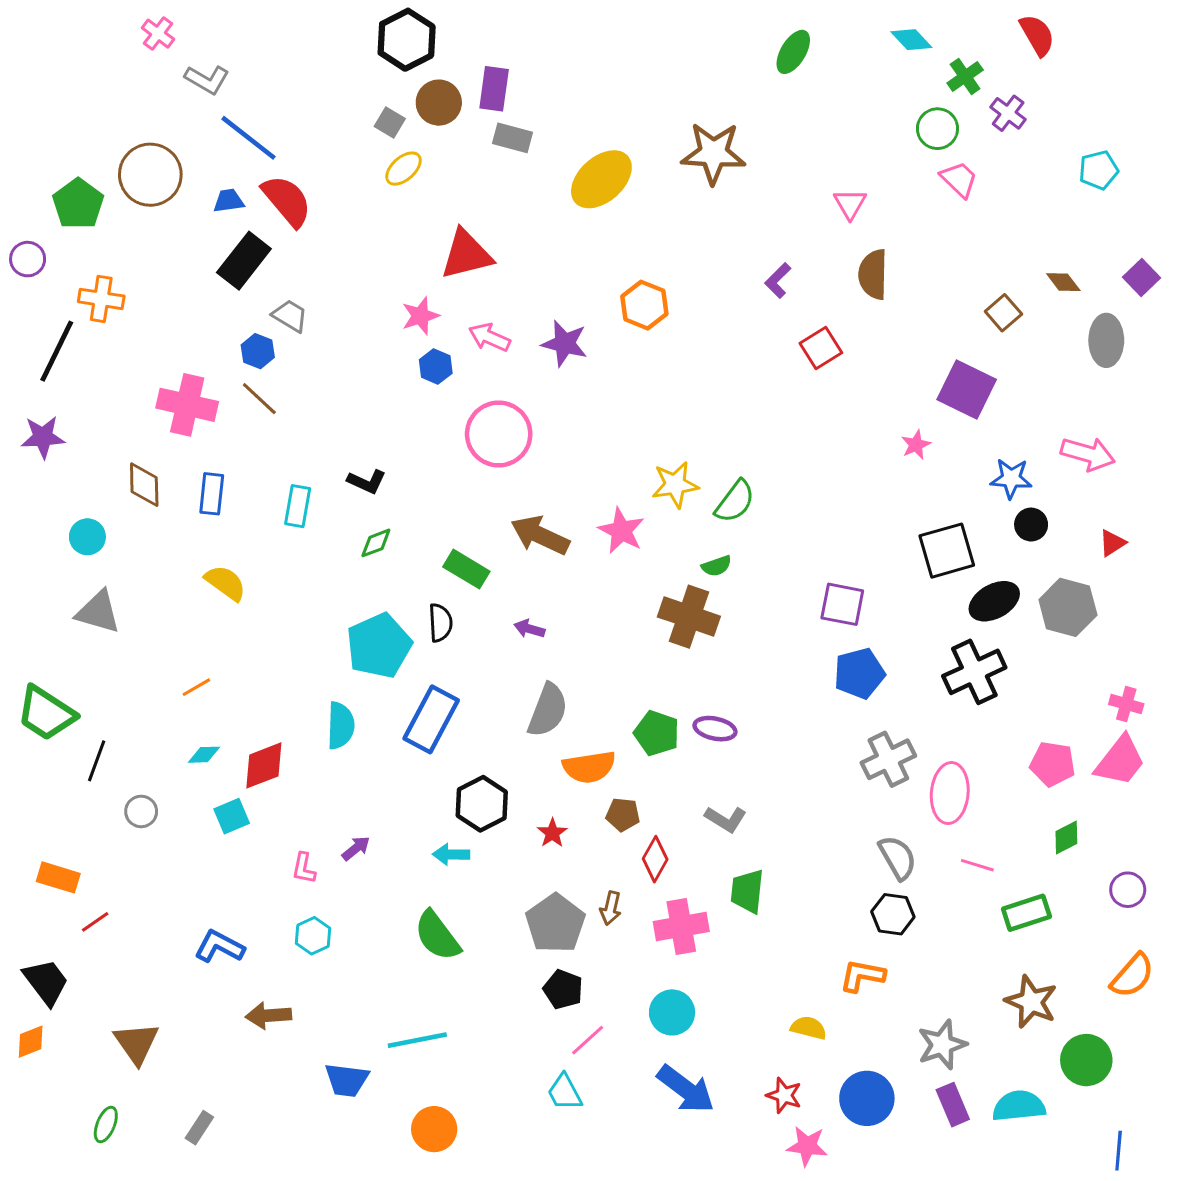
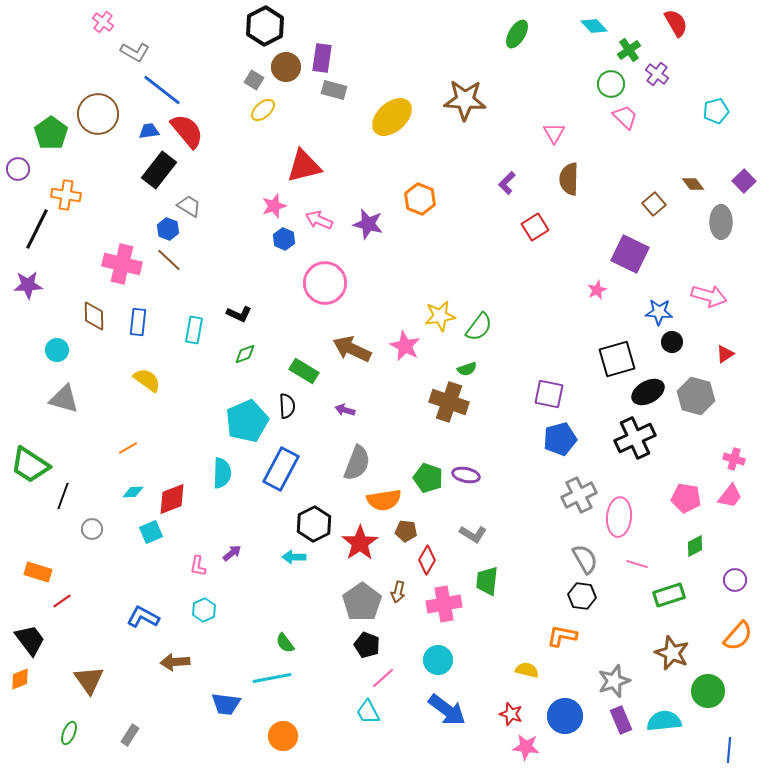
pink trapezoid: (1120, 761) -> (730, 496), size x0.7
red star: (552, 833) -> (360, 543), size x1.8
green semicircle: (437, 936) -> (285, 643), moved, size x0.6

